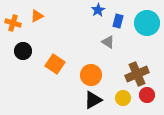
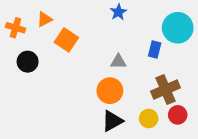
blue rectangle: (118, 21) -> (155, 50), moved
gray triangle: (108, 42) -> (118, 62), moved, turned -32
orange square: (55, 64) -> (66, 40), moved

